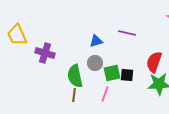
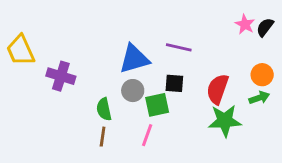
blue triangle: (96, 41) -> (134, 59), size x1.6
black square: (127, 75) -> (174, 83), moved
green semicircle: (75, 76) -> (104, 109), size x0.7

